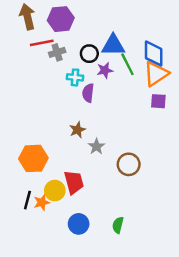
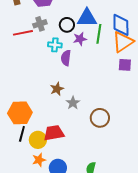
red line: (42, 43) -> (23, 33), moved
green line: (127, 64) -> (99, 34), turned 36
red trapezoid: (74, 182) -> (54, 133), turned -85
black line: (27, 200) -> (22, 134), moved
orange star: (42, 202) -> (39, 160), moved

